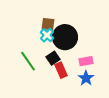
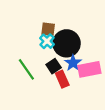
pink rectangle: (86, 61) -> (89, 69), size x1.5
blue star: (86, 78) -> (73, 63), moved

